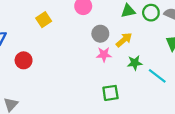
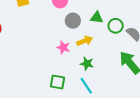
gray circle: (100, 34) -> (73, 21), moved
cyan line: (157, 76) -> (86, 86), moved

